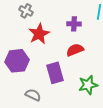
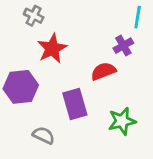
purple cross: (74, 24) -> (123, 46), moved, turned -32

